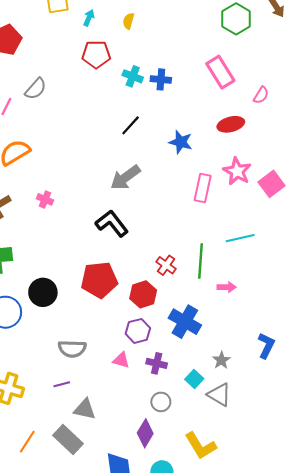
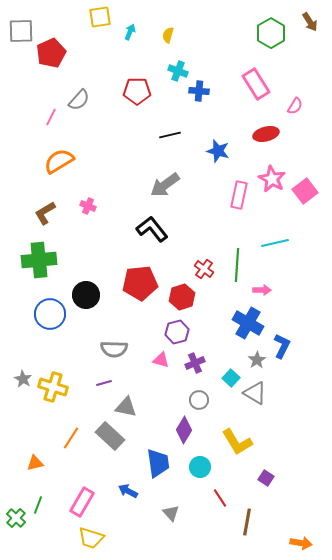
red pentagon: (96, 54) -> (137, 91), moved
cyan cross: (133, 76) -> (178, 71), moved
black line: (131, 125) -> (170, 135), turned 35
blue cross: (185, 322) -> (248, 323), moved
blue L-shape: (266, 346) -> (282, 346), moved
purple cross: (157, 363) -> (195, 363), turned -36

